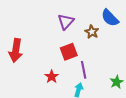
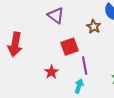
purple triangle: (66, 22) -> (56, 15), moved, turned -36

